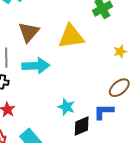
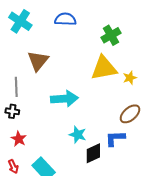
yellow triangle: (71, 37) -> (104, 68), moved
cyan arrow: (36, 66) -> (64, 99), moved

